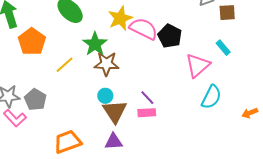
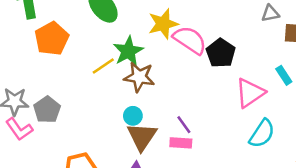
yellow line: (64, 65) -> (103, 66), moved

